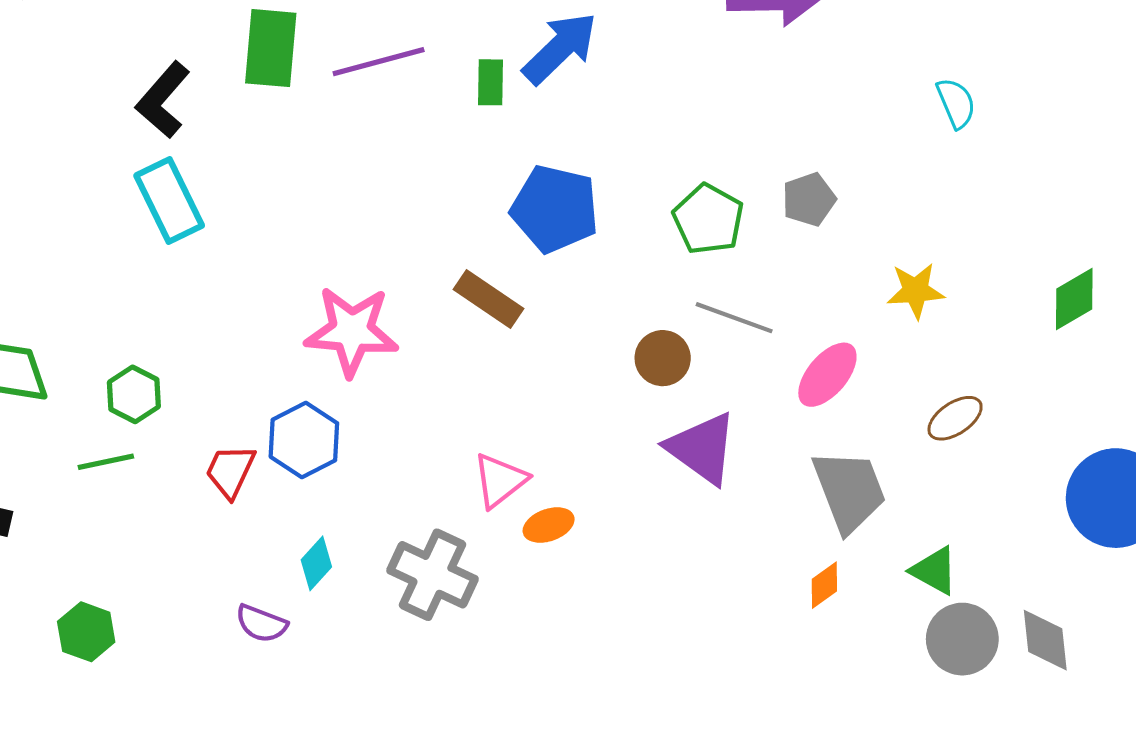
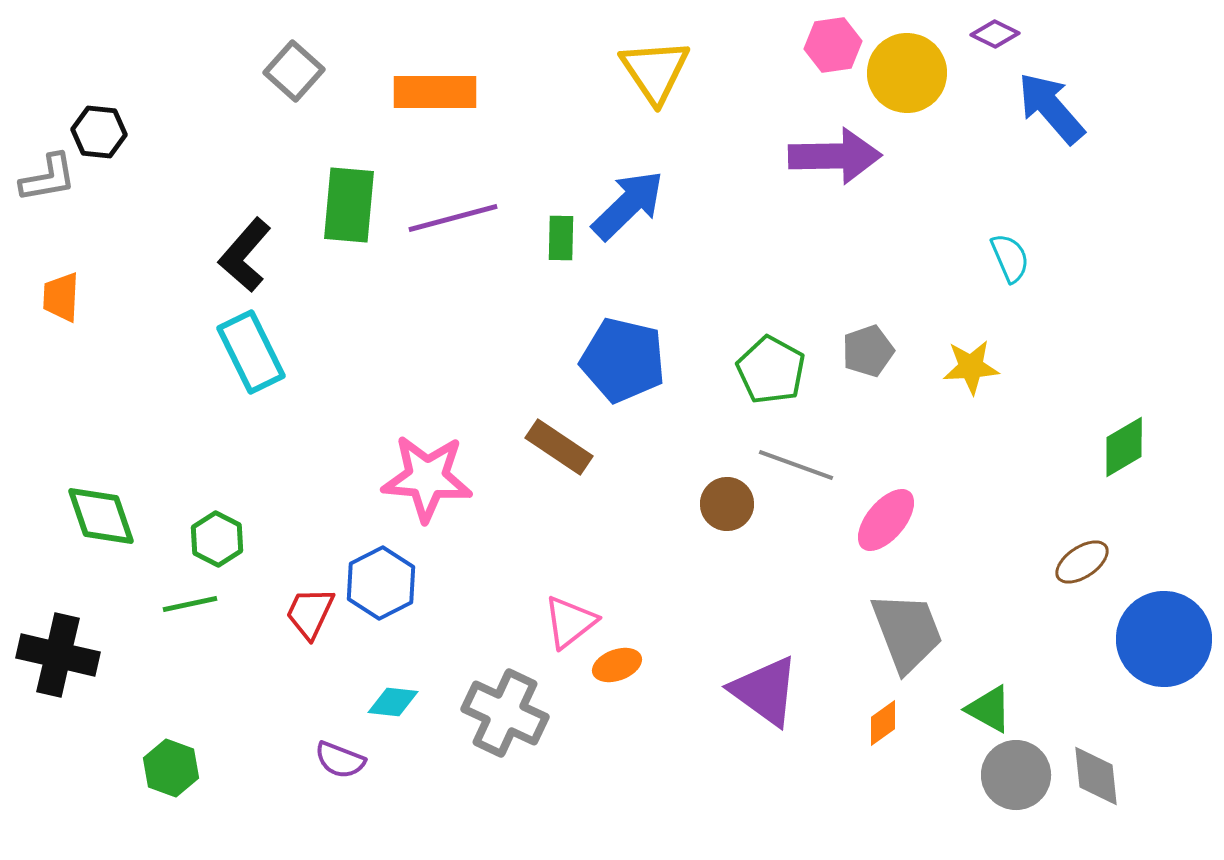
yellow star: (916, 291) -> (971, 367), moved
brown ellipse: (955, 418) -> (1082, 562), moved
purple triangle: (702, 448) -> (765, 691), moved
cyan diamond: (316, 563) -> (393, 702), turned 54

